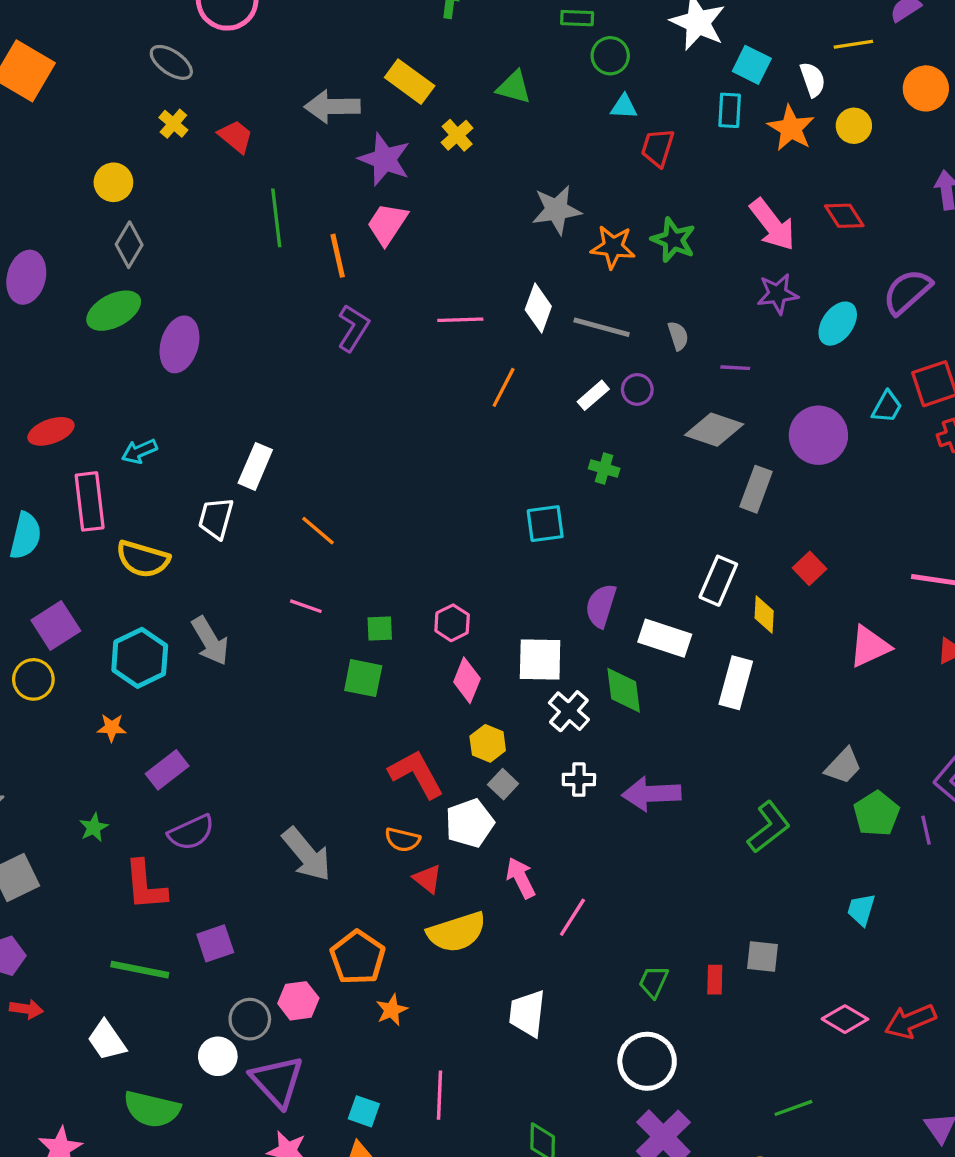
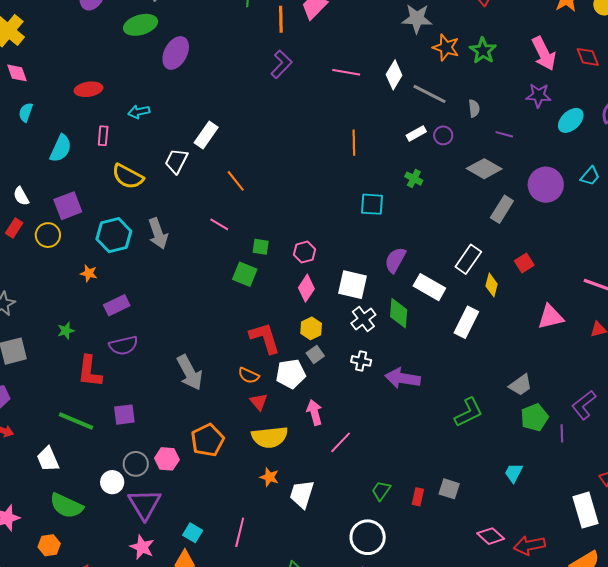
orange line: (504, 387) -> (354, 143), moved, turned -40
pink rectangle: (90, 501) -> (103, 136), size x0.6
orange star: (392, 1010) -> (269, 477), moved, turned 30

